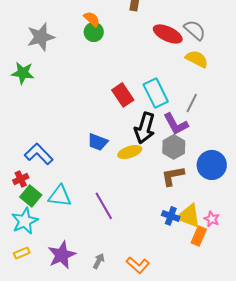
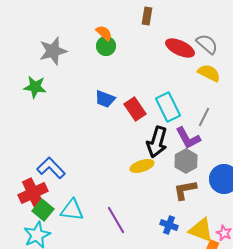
blue trapezoid: (98, 142) -> (105, 99), moved
red cross: (21, 179) -> (33, 193), size x1.8
blue cross: (171, 216) -> (169, 225), moved

